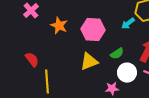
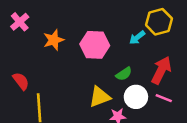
orange star: (59, 26) -> (54, 40), turned 30
yellow triangle: (89, 62) -> (100, 97), moved

